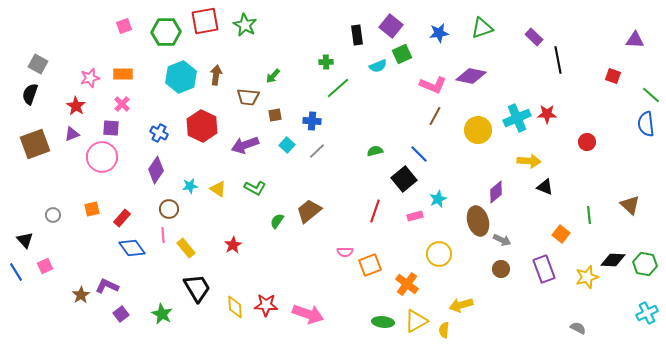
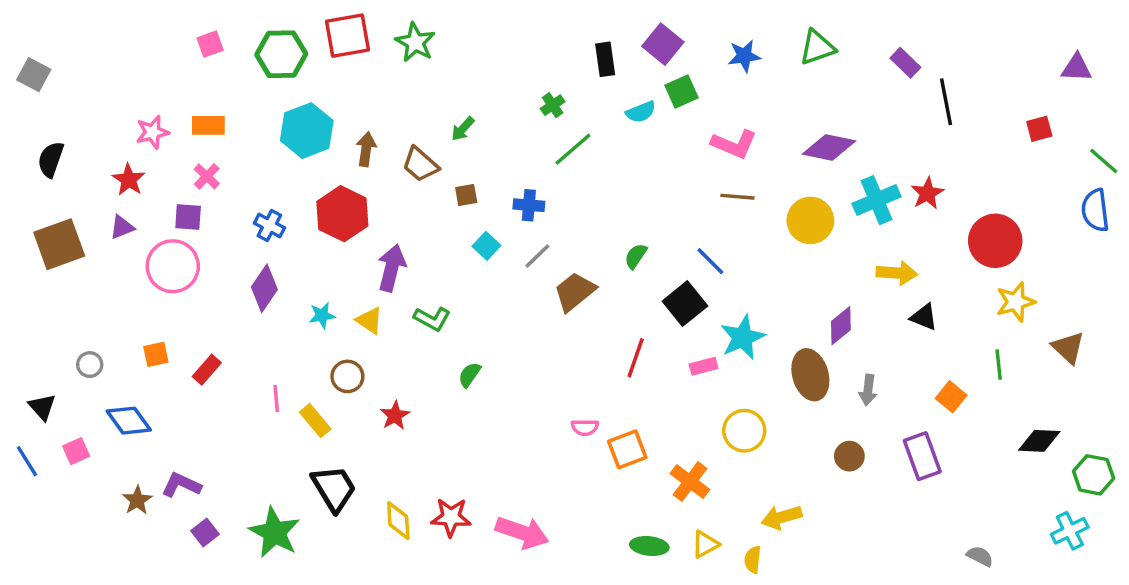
green cross: (326, 62) -> (553, 105), turned -32
gray square: (38, 64) -> (34, 75), moved
brown arrow: (216, 75) -> (366, 149), moved
purple diamond: (471, 76) -> (829, 148), moved
red square: (613, 76) -> (1039, 129), turned -35
brown trapezoid: (248, 97) -> (420, 164), turned 35
red star: (547, 114) -> (927, 193), turned -30
brown line: (435, 116) -> (737, 197), turned 66
red circle: (587, 142) -> (995, 241), size x1.8
purple arrow: (245, 145) -> (392, 268), moved, turned 124
green semicircle: (375, 151) -> (636, 256), turned -42
cyan star: (438, 199) -> (743, 337), size x1.5
brown circle: (169, 209) -> (347, 376), moved
brown trapezoid: (309, 211) -> (575, 292), moved
gray arrow: (502, 240) -> (868, 390), moved, turned 72
blue diamond: (132, 248) -> (129, 421), moved
green hexagon: (645, 264) -> (1094, 475), moved
yellow star: (587, 277) -> (1016, 302), moved
cyan cross: (647, 313) -> (1070, 531), moved
green star: (162, 314) -> (275, 532), size x1.4
yellow triangle: (416, 321) -> (705, 544), size x0.7

